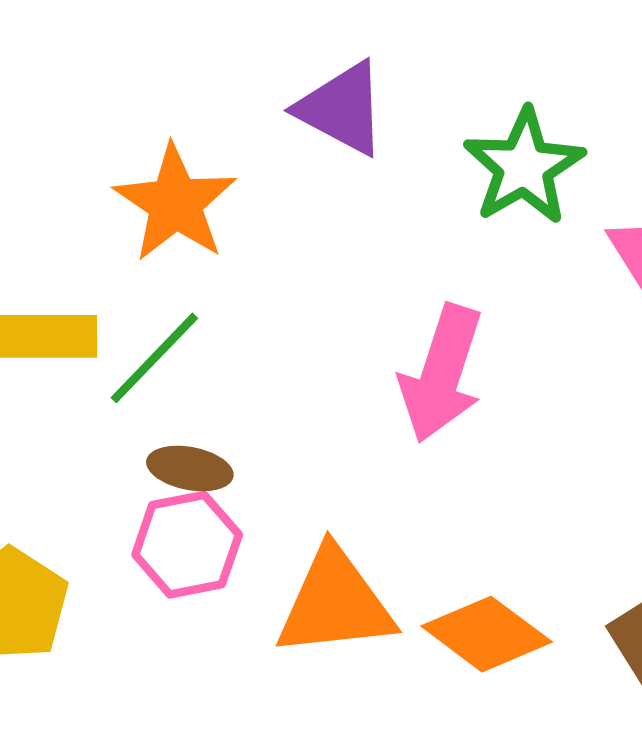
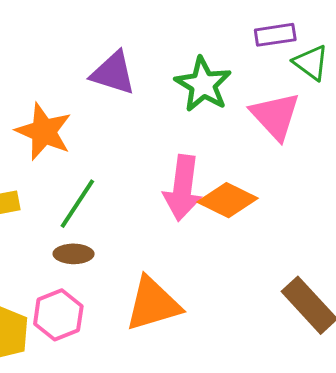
green line: (154, 358) -> (77, 204), moved
pink hexagon: (187, 545) -> (58, 315), moved
orange diamond: (487, 634) -> (227, 200), moved

